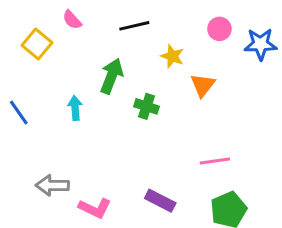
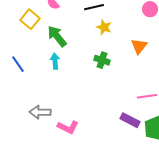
yellow star: (172, 56) -> (104, 27), moved
green arrow: (112, 76) -> (57, 36), moved, turned -60
purple rectangle: (160, 201) -> (130, 120), moved

